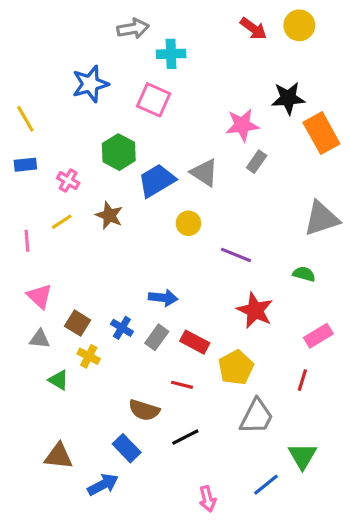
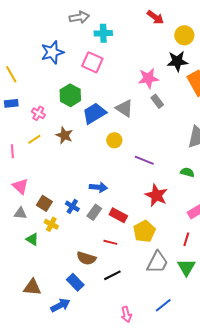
yellow circle: (299, 25) -> (184, 35), moved
gray rectangle: (257, 162) -> (157, 101), turned -72
green triangle: (302, 456) -> (186, 267), moved

